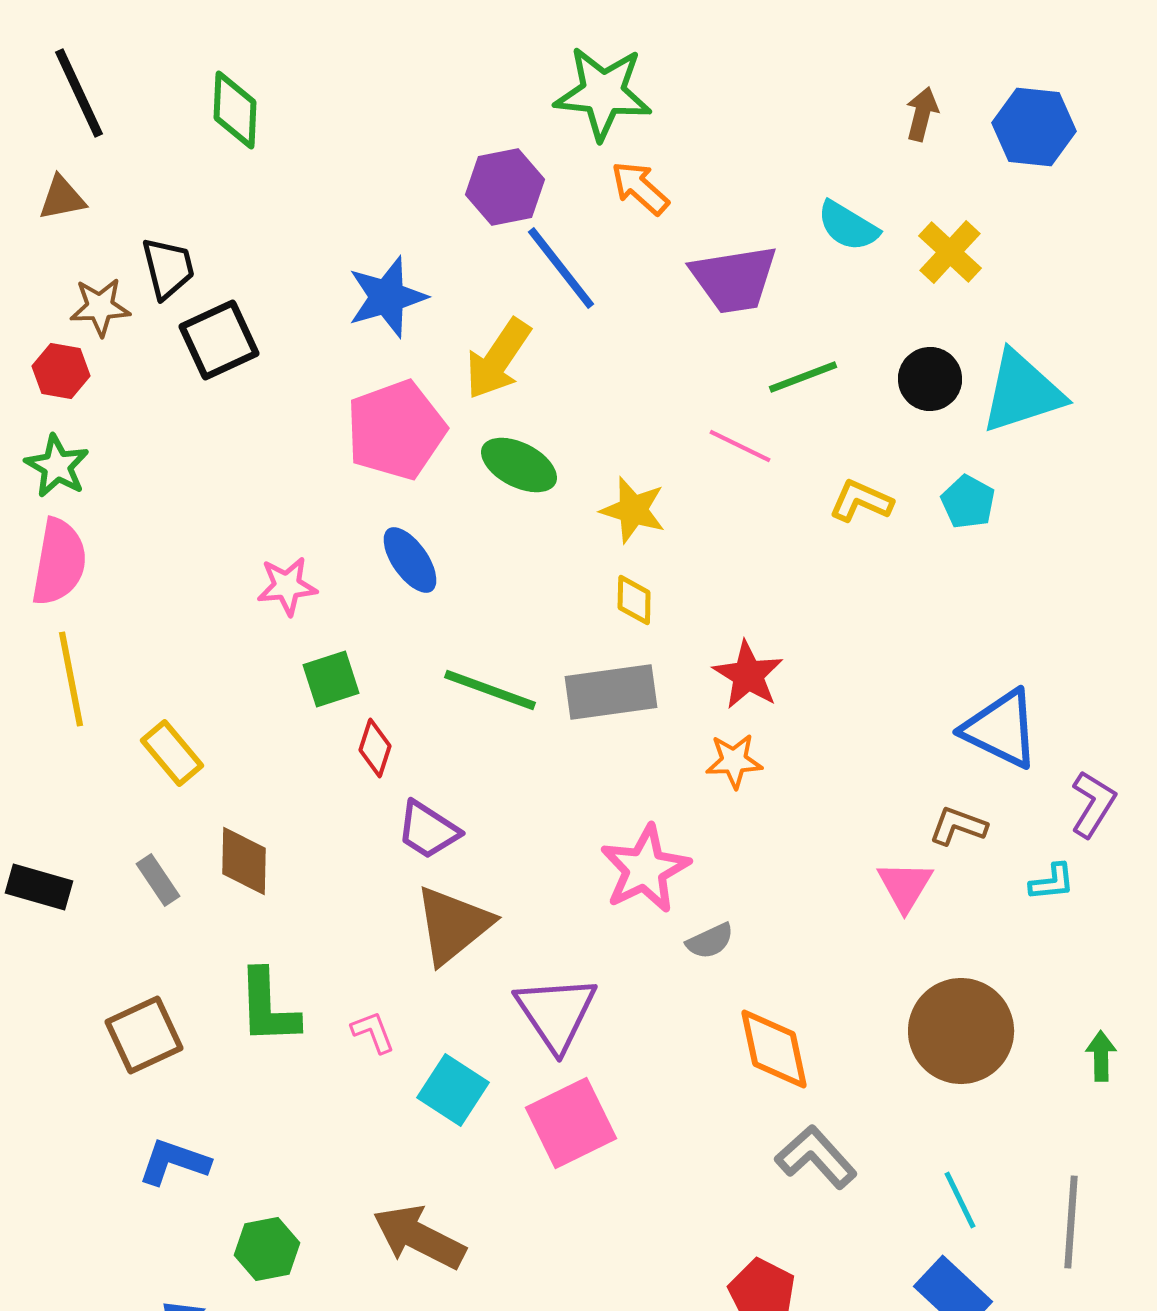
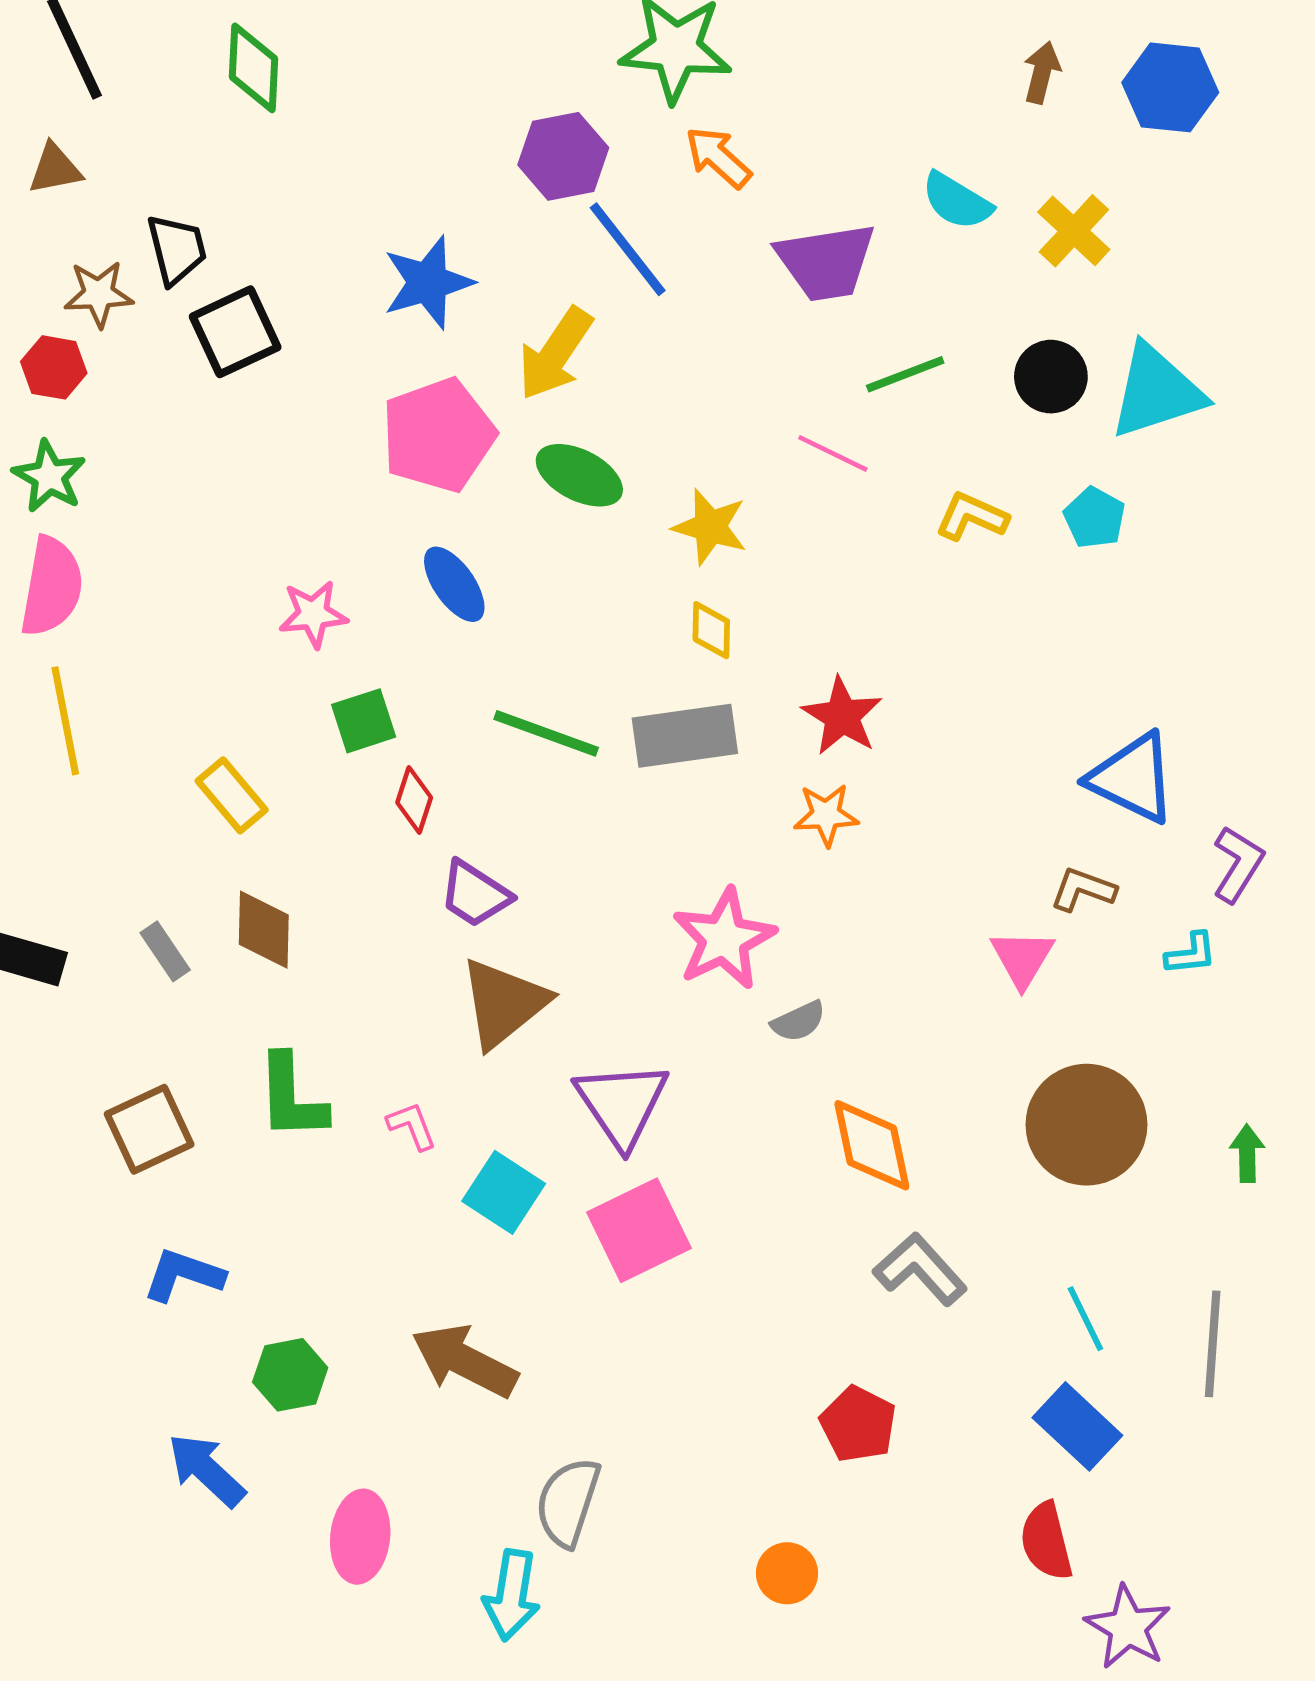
yellow rectangle: (172, 753) -> (232, 795), moved

